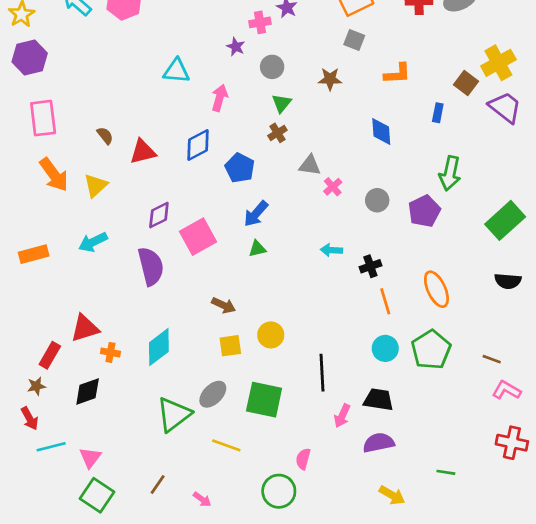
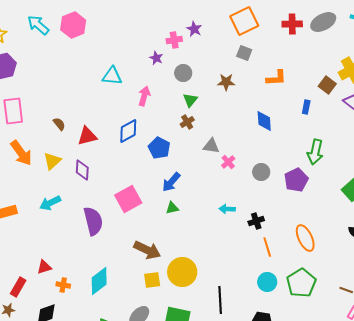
purple diamond: (159, 215) -> (82, 170), moved, turned -60
brown arrow: (224, 305) -> (147, 250), size x1.5
red triangle: (85, 328) -> (44, 267), size x0.7
yellow circle: (271, 335) -> (182, 272), size x1.5

